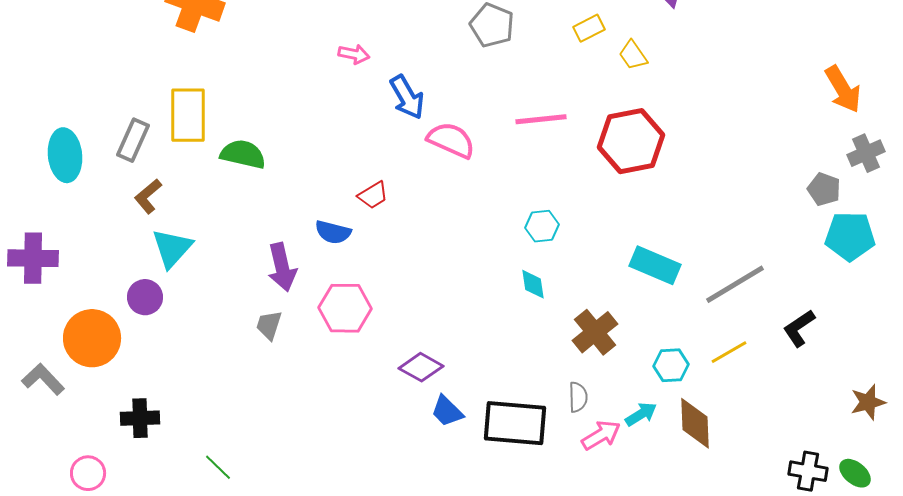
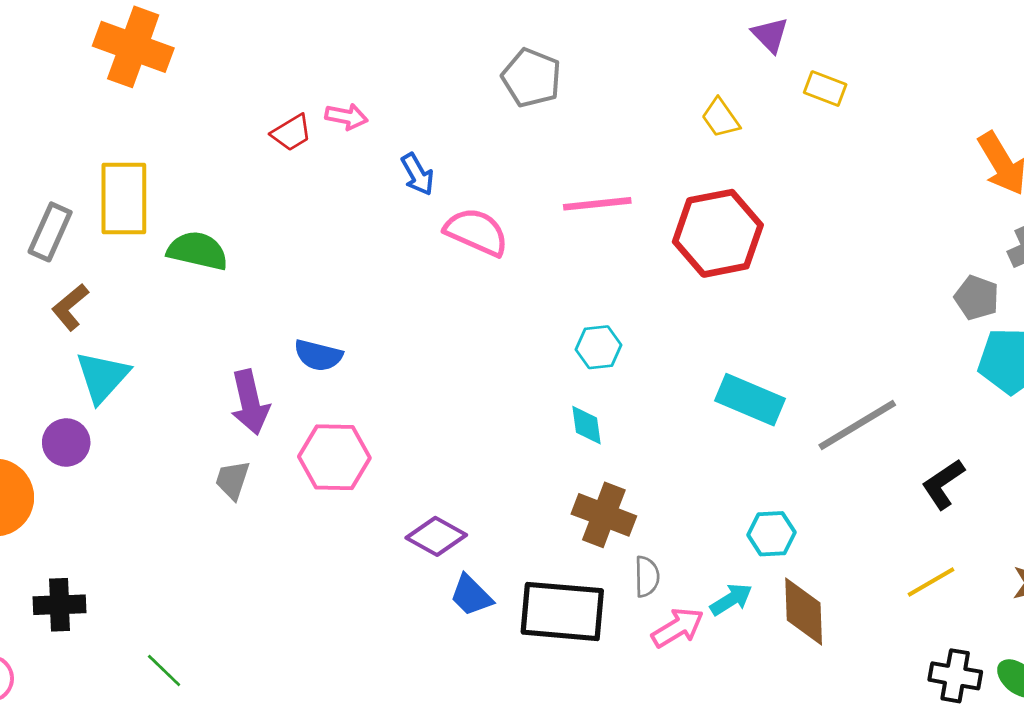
yellow rectangle: (589, 28) -> (825, 89), moved, turned 48
blue arrow: (407, 97) -> (417, 174), size x0.7
red trapezoid: (373, 195) -> (291, 133), moved
brown cross: (595, 332) -> (604, 515), moved, turned -30
yellow line: (729, 352) -> (931, 582), moved

